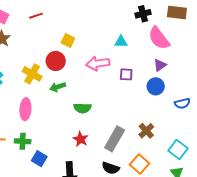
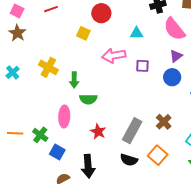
red circle: (56, 61) -> (101, 13), moved
green arrow: (58, 87) -> (74, 80), turned -70
green semicircle: (82, 108) -> (88, 99), moved
pink ellipse: (25, 109) -> (64, 117), moved
green cross: (23, 141) -> (40, 135), turned 35

